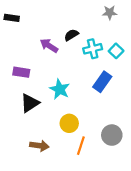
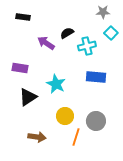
black rectangle: (12, 18) -> (23, 17), moved
cyan square: (116, 51) -> (111, 33), moved
blue rectangle: (102, 82) -> (96, 77), turned 60
gray circle: (112, 135) -> (96, 121), moved

